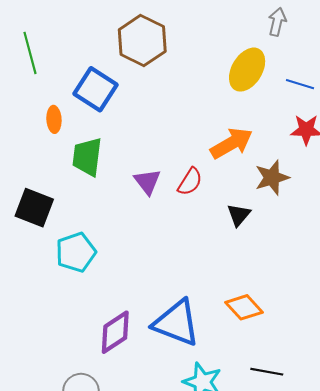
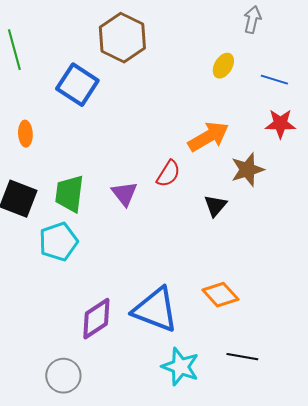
yellow ellipse: (247, 70) -> (223, 66), size x0.6
orange ellipse: (54, 119) -> (25, 134), moved
green trapezoid: (87, 157) -> (69, 194), moved
purple triangle: (147, 182) -> (124, 194), moved

